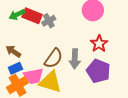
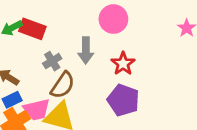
gray cross: (49, 21) -> (52, 61), moved
gray arrow: (75, 59) -> (86, 50), moved

